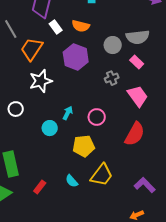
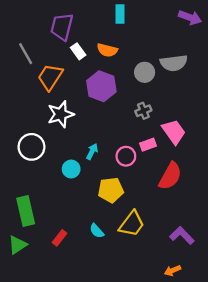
pink rectangle: (137, 62) -> (148, 145), moved, turned -64
white circle: (16, 109) -> (31, 147), size x1.5

